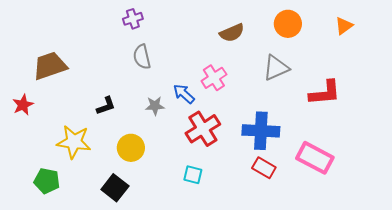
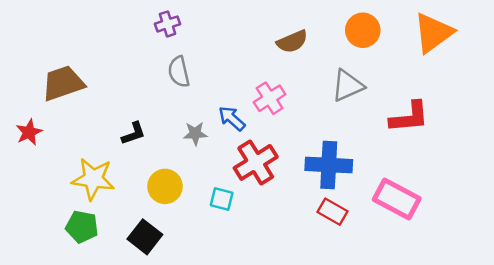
orange triangle: (344, 26) -> (433, 33), size x1.8
cyan square: (193, 175) -> (222, 199), moved
green pentagon: (47, 181) -> (82, 227), moved

